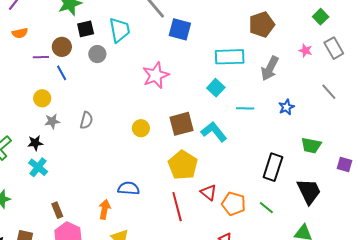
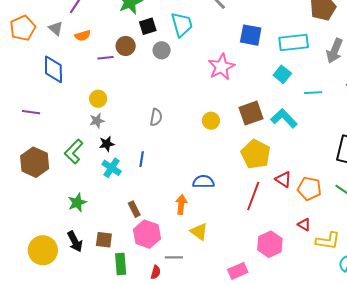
blue square: (180, 29) -> (251, 35), moved
blue line: (62, 73) -> (142, 159), moved, turned 42
yellow circle: (42, 98) -> (98, 99), moved
gray star: (52, 121) -> (97, 121), moved
red line: (177, 207) -> (253, 196), turned 40

